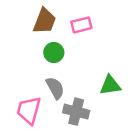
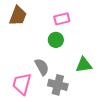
brown trapezoid: (45, 21) -> (18, 16), moved
green circle: (54, 53) -> (56, 40), moved

